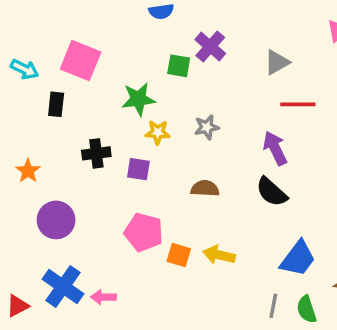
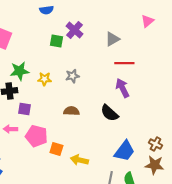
green star: (138, 99) -> (19, 71), moved
purple arrow: (275, 148) -> (122, 88), moved
purple square: (138, 169) -> (24, 109), moved
yellow arrow: (219, 255) -> (79, 160), moved
pink arrow: (103, 297) -> (10, 129), moved

